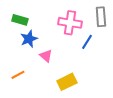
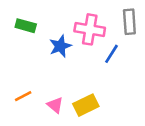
blue star: (29, 39) -> (60, 46), moved
pink triangle: (46, 56) -> (55, 105), moved

